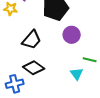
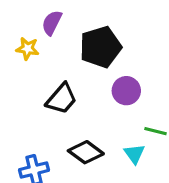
black diamond: (34, 68) -> (86, 152), moved

